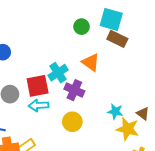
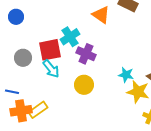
orange triangle: (91, 62) -> (101, 15), moved
cyan arrow: (39, 105) -> (51, 69), turned -126

